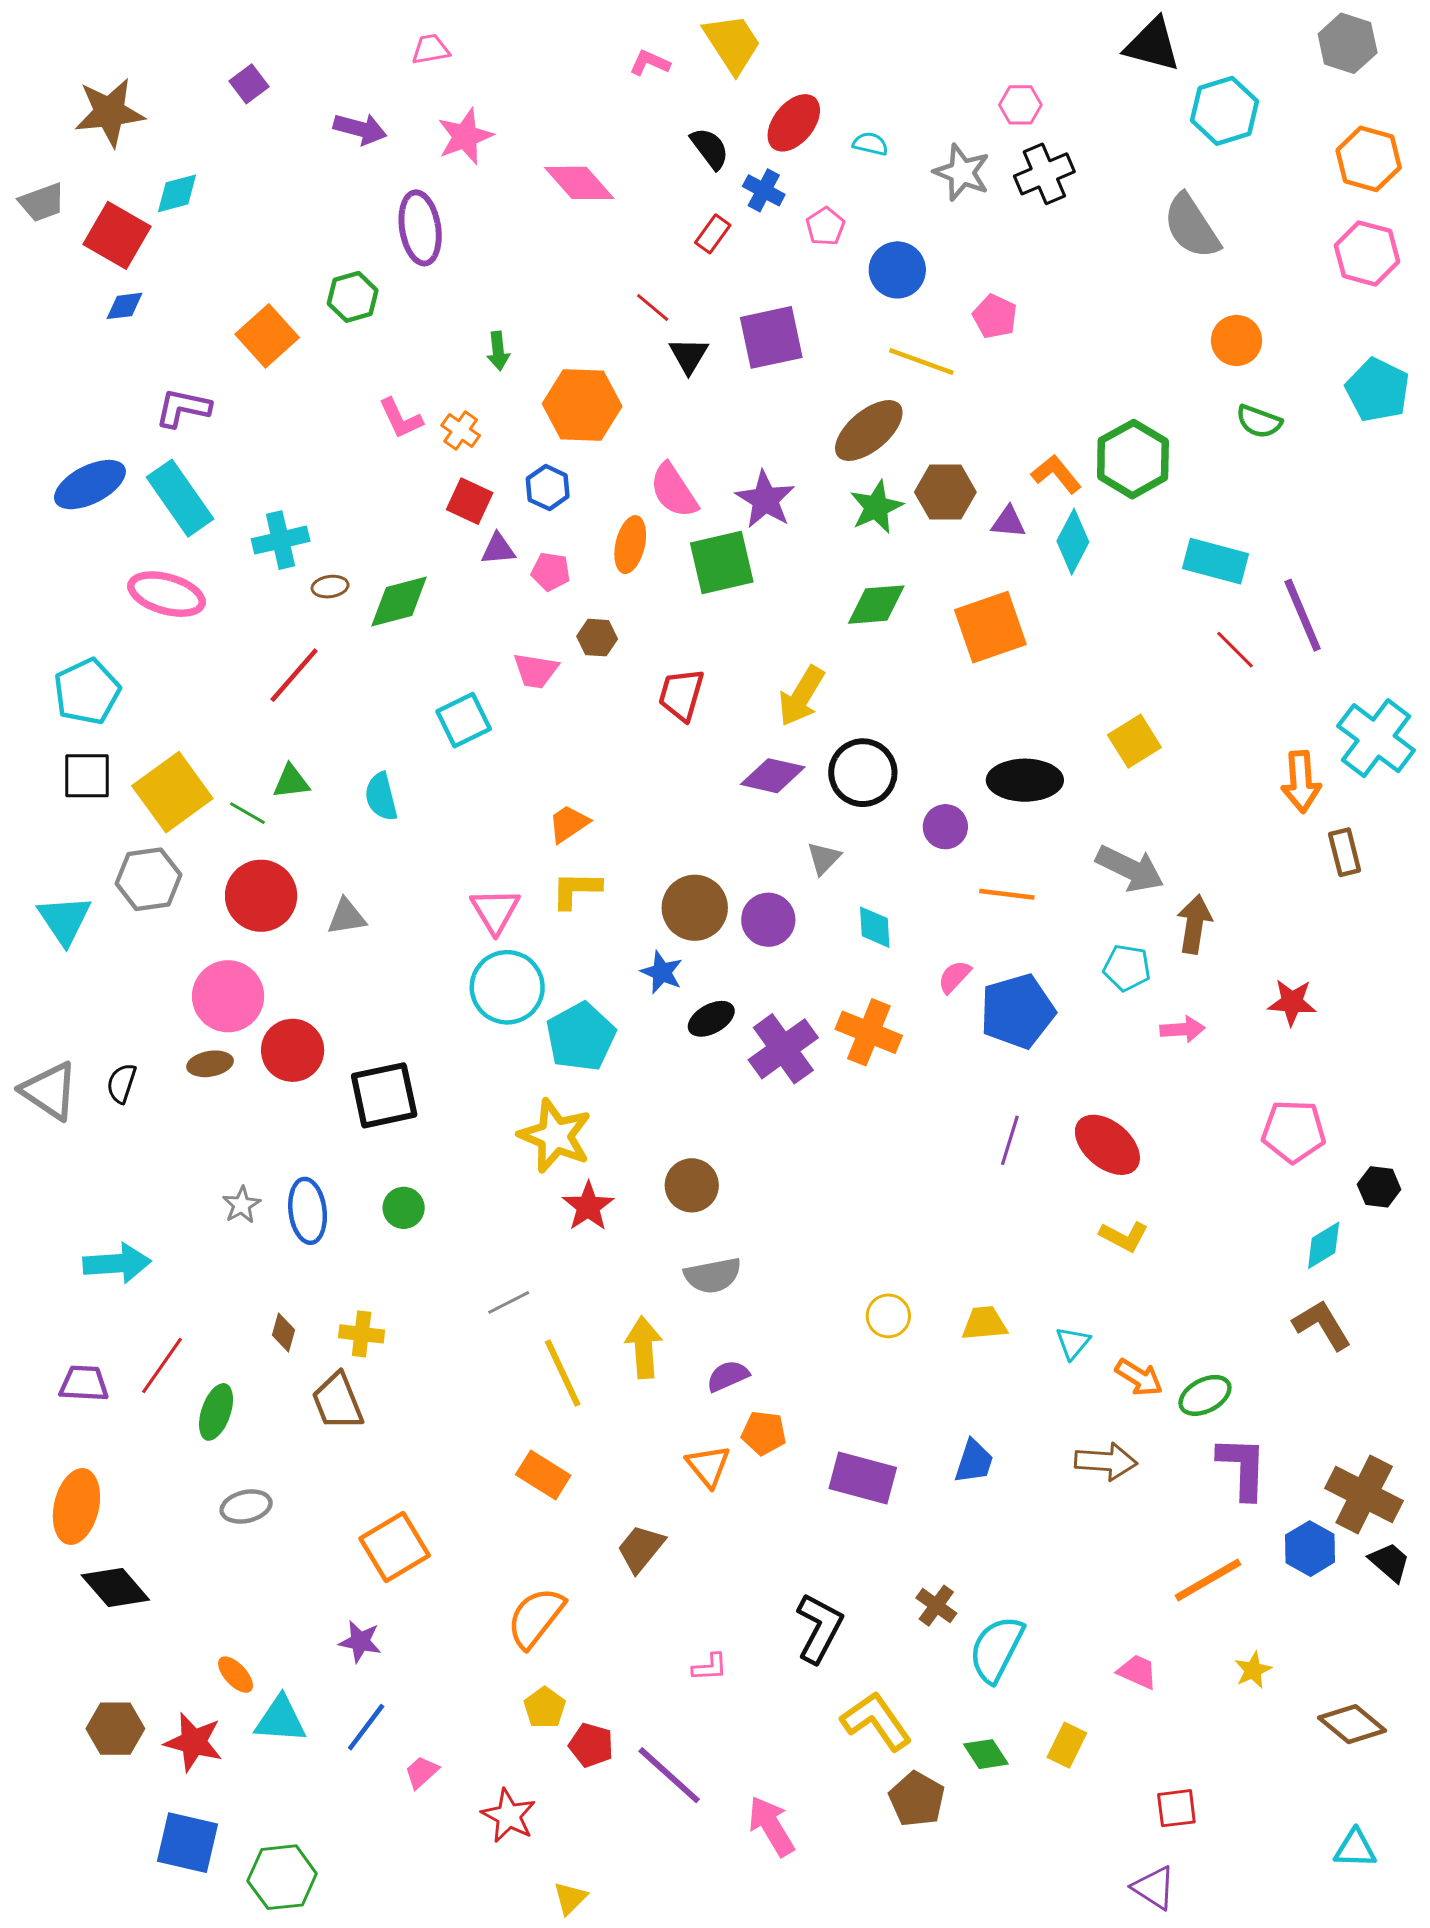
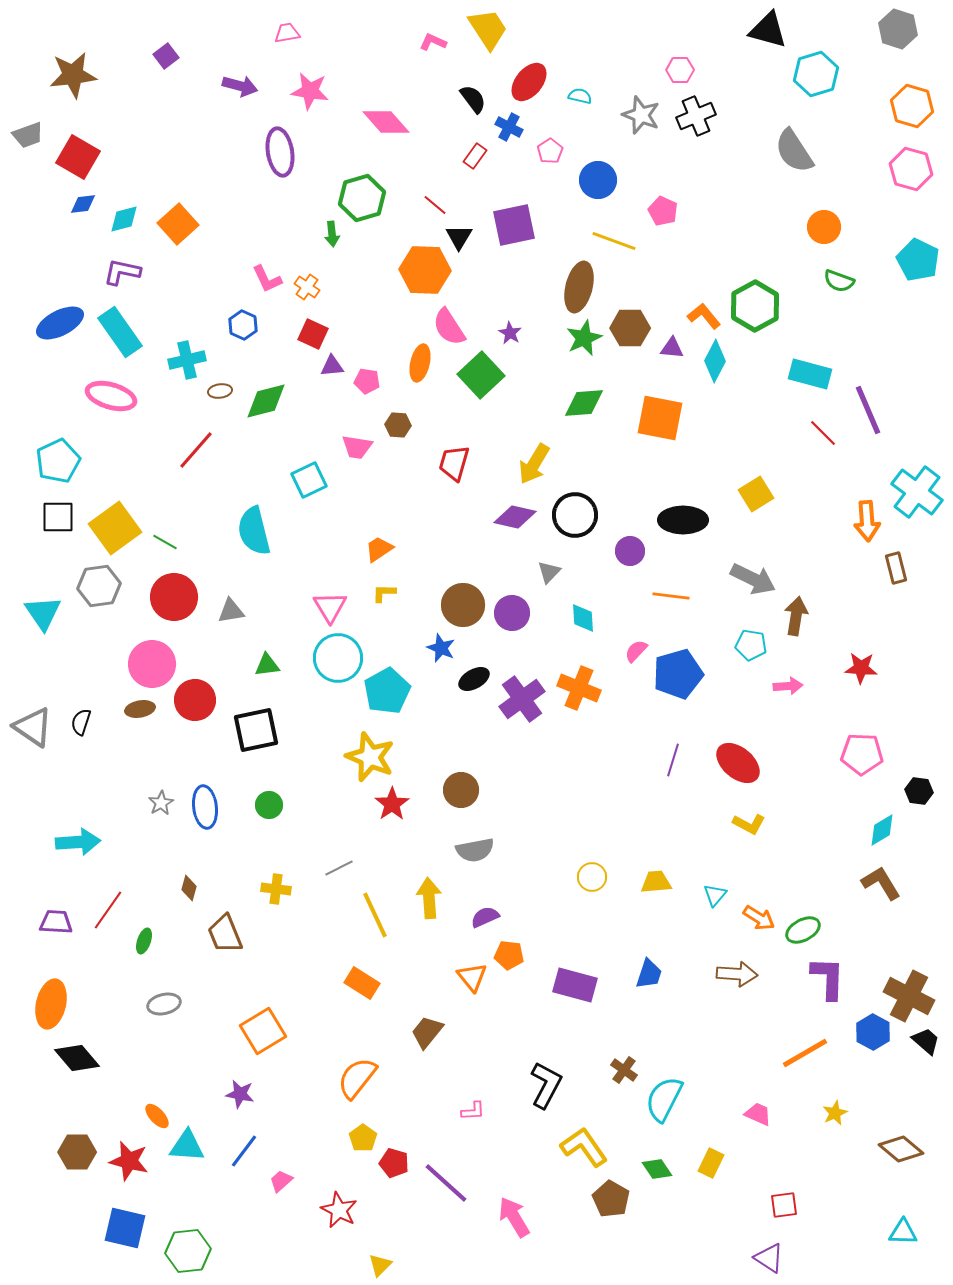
pink star: (465, 136) -> (310, 91), turned 30
cyan diamond: (177, 193) -> (124, 219), moved
green hexagon: (353, 297) -> (362, 198), moved, size x1.4
orange hexagon: (582, 405) -> (425, 270), moved
brown ellipse: (869, 431) -> (579, 287), turned -36
blue hexagon: (548, 488) -> (243, 325), moved
purple star: (765, 500) -> (510, 333), size x0.6
green square: (722, 563) -> (481, 375), turned -30
orange square: (990, 627) -> (660, 418), turned 30
green triangle: (291, 782) -> (267, 665), moved
cyan semicircle: (381, 797) -> (254, 531), size x1.5
yellow L-shape: (576, 890) -> (384, 593), size x0.7
yellow cross: (362, 1334) -> (276, 889), moved
green ellipse: (216, 1412) -> (144, 941), size x0.7

